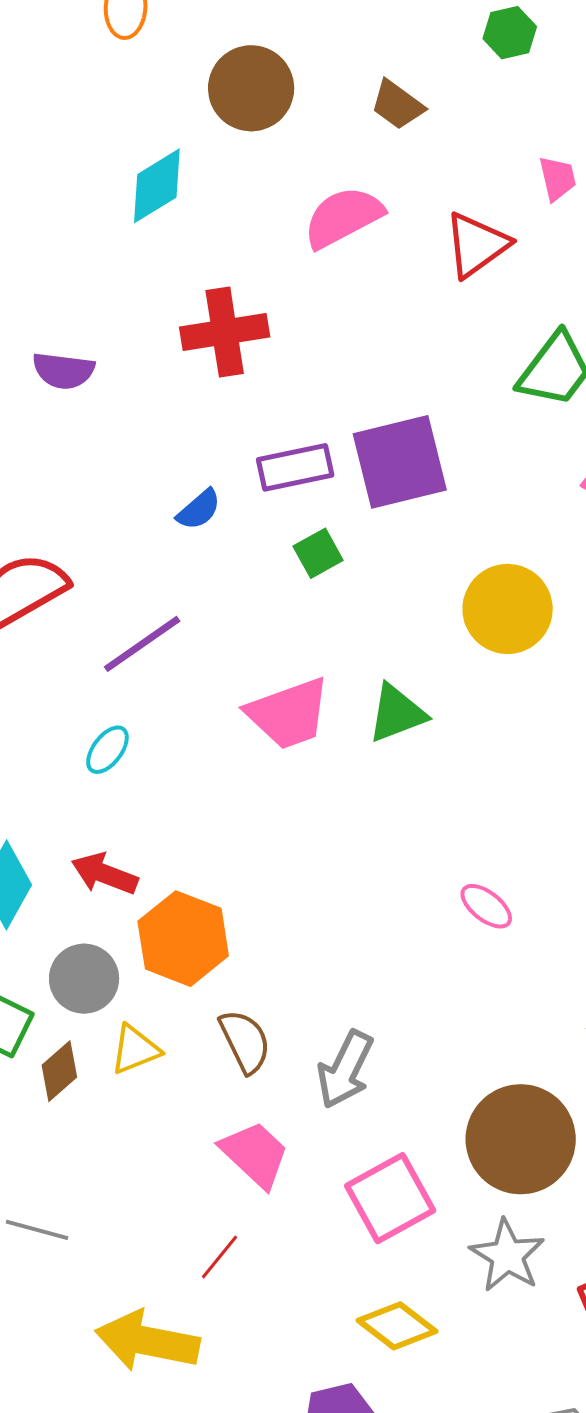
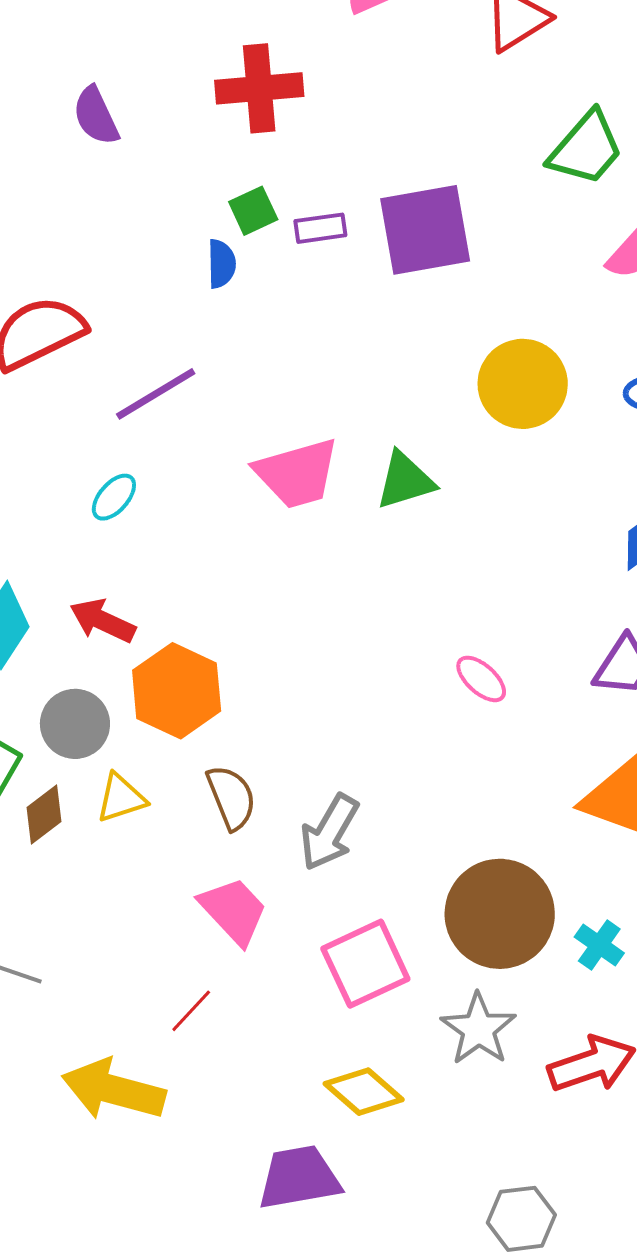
purple semicircle: (63, 371) -> (96, 116), turned 54
purple rectangle: (295, 467) -> (320, 228), size x0.7
blue semicircle: (199, 510) -> (221, 264), turned -54
green square: (318, 553) -> (253, 211), moved

